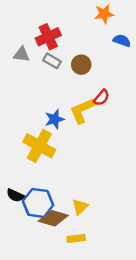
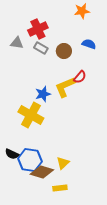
blue semicircle: (122, 41) -> (89, 44), moved

